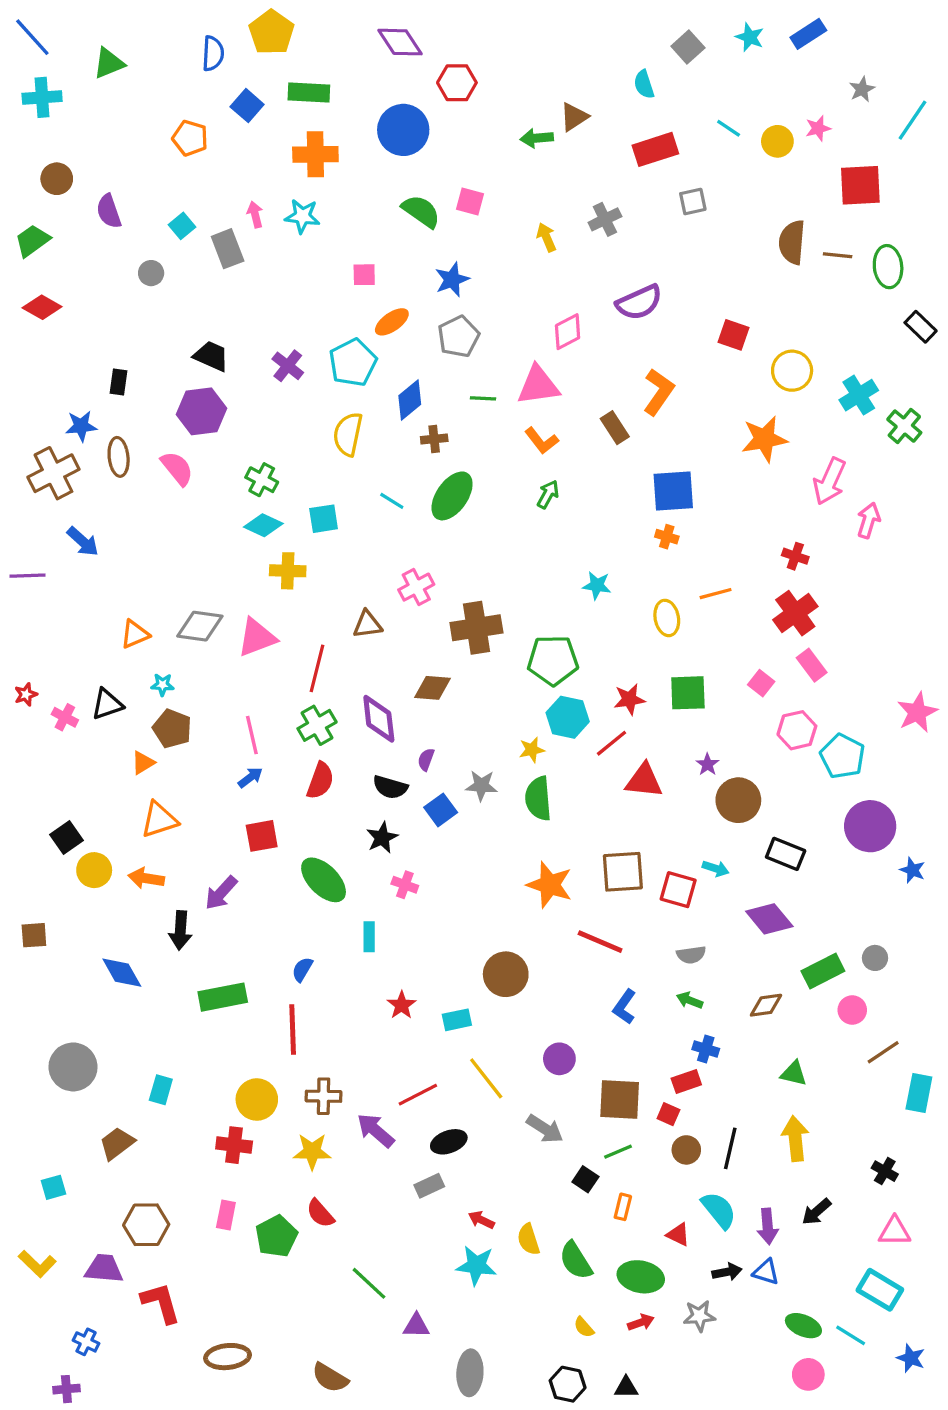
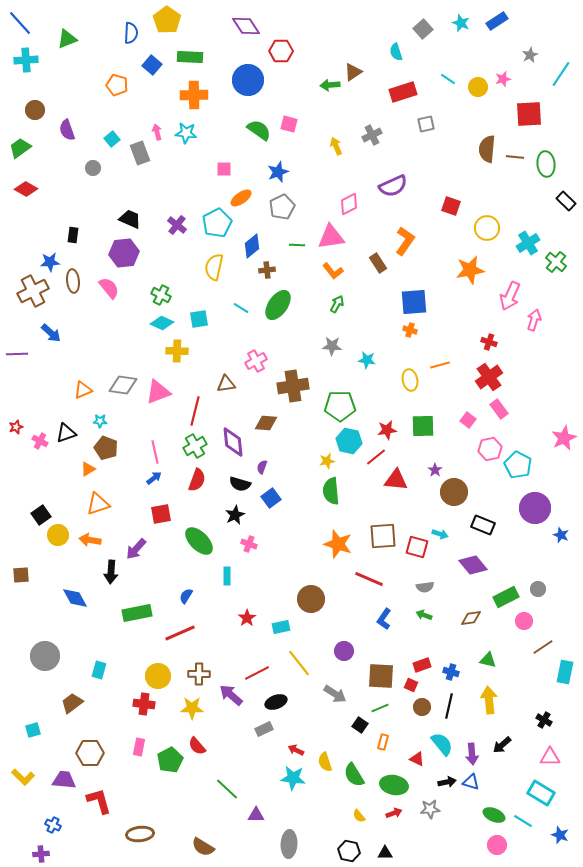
gray star: (481, 786) -> (332, 346), moved
red line: (293, 1030) -> (180, 633), turned 68
blue cross: (706, 1049) -> (451, 672), moved

